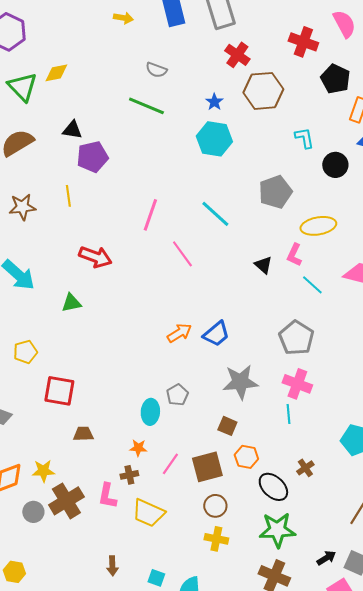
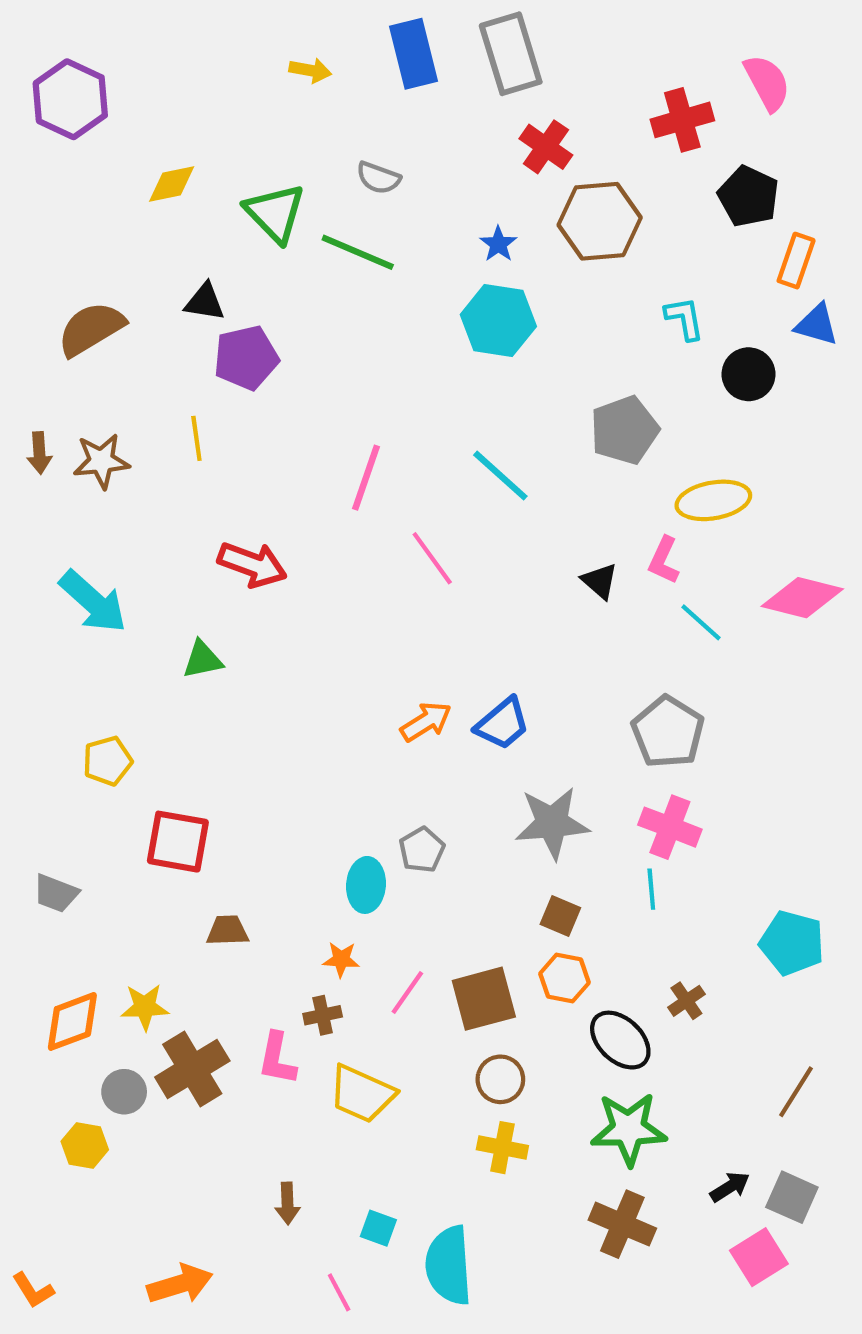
red cross: (303, 42) -> (682, 120), turned -36
green triangle: (22, 87) -> (275, 213), moved
brown square: (227, 426) -> (560, 916), moved
yellow hexagon: (14, 572) -> (85, 1146), moved

